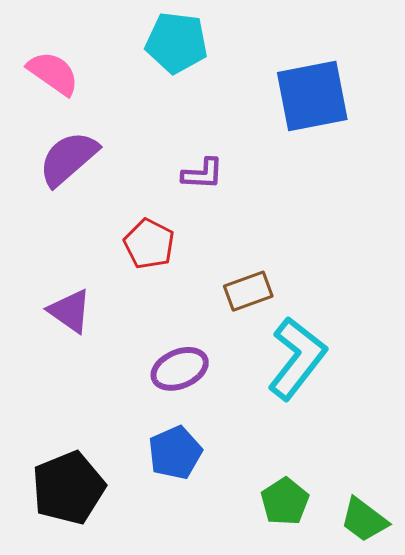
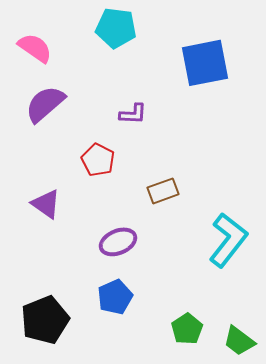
cyan L-shape: (297, 358) -> (228, 240), moved

